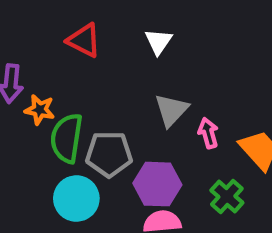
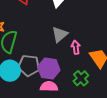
gray pentagon: (109, 154) -> (29, 66), moved

